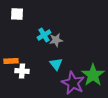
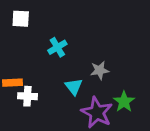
gray star: (56, 40) -> (100, 70), moved
green star: (93, 75) -> (124, 102), size x0.7

